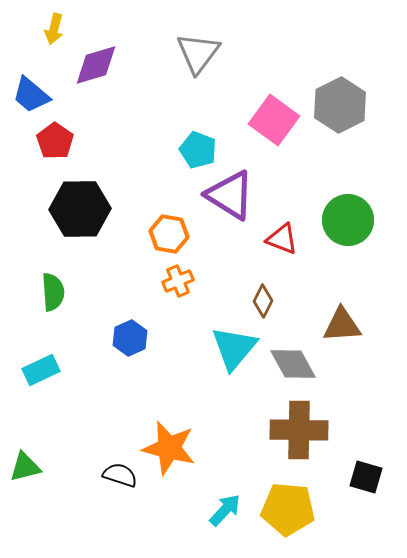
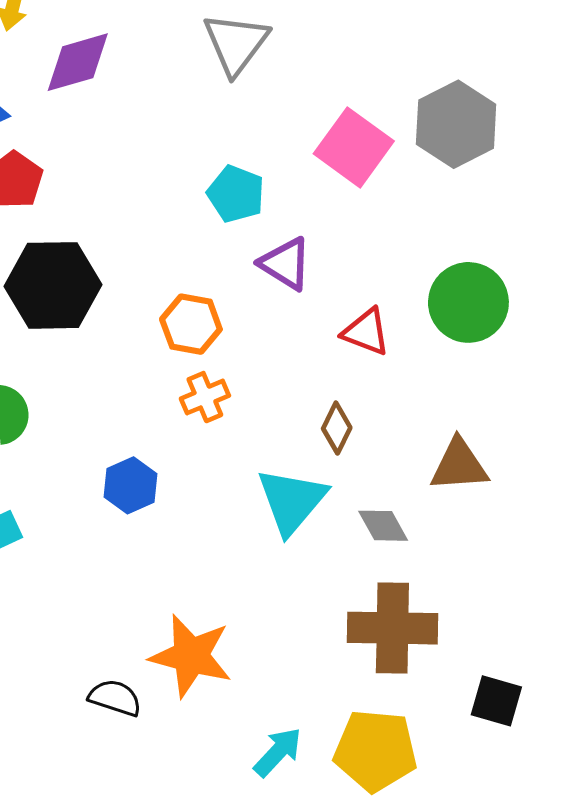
purple triangle: (230, 195) -> (286, 264), size x0.7
gray diamond: (293, 364) -> (383, 526), size x0.7

